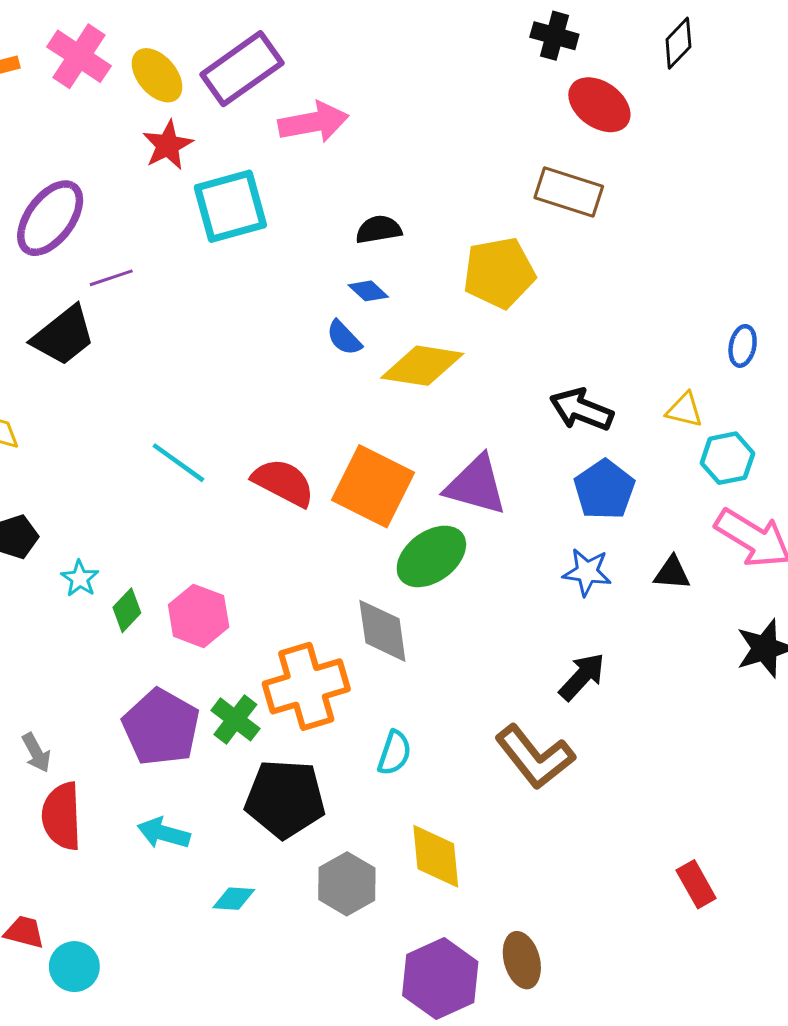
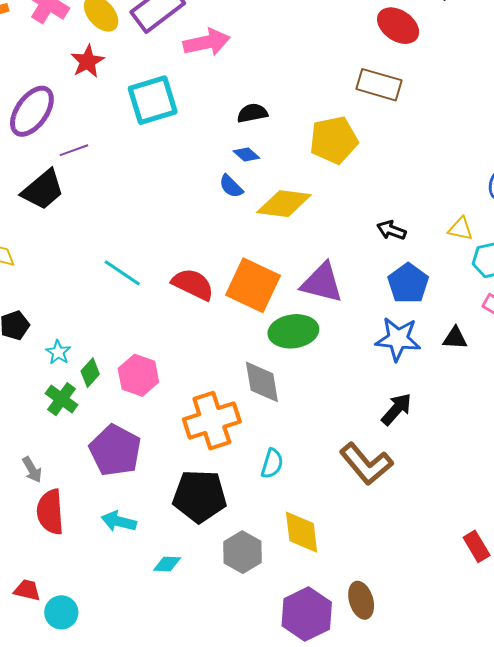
red star: (168, 145) -> (87, 61), moved
black arrow: (581, 410) -> (391, 230), size x0.7
green ellipse: (431, 556) -> (293, 331), turned 30
blue star: (587, 572) -> (398, 339), size x1.4
green cross: (235, 719) -> (62, 399), moved

